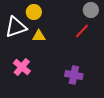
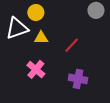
red line: (82, 31) -> (72, 45), moved
pink cross: (22, 67) -> (36, 69), moved

